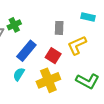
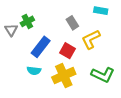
gray rectangle: (59, 28) -> (72, 23), turned -32
cyan semicircle: (19, 74) -> (34, 71), turned -112

